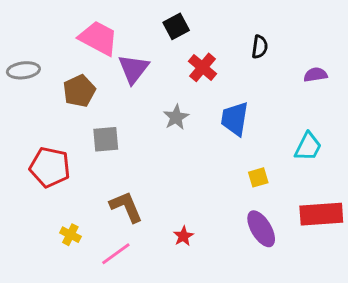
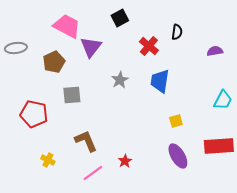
red cross: (202, 67) -> (149, 46), moved
cyan trapezoid: (308, 147) -> (223, 100), moved
pink line: (116, 254) -> (93, 173), moved

